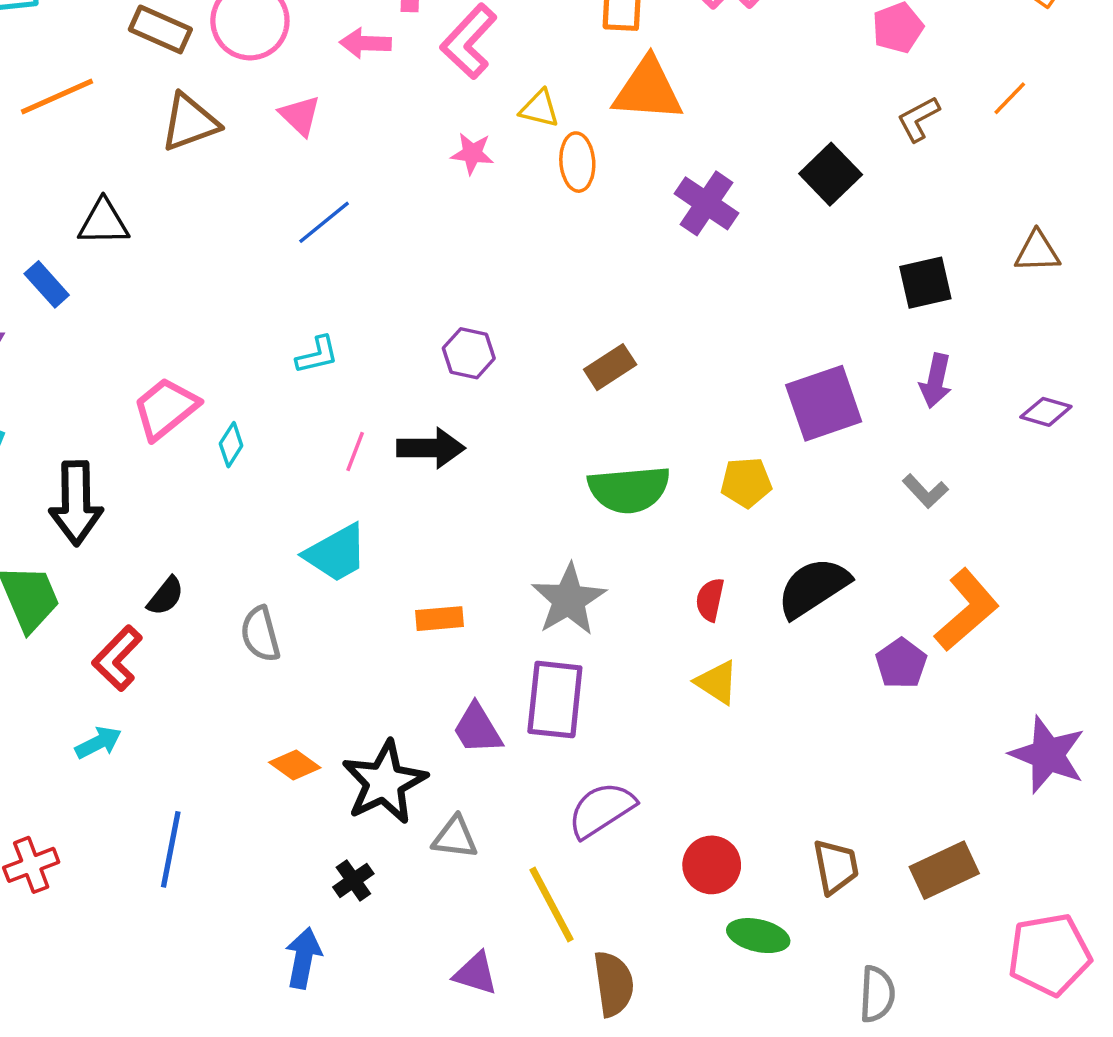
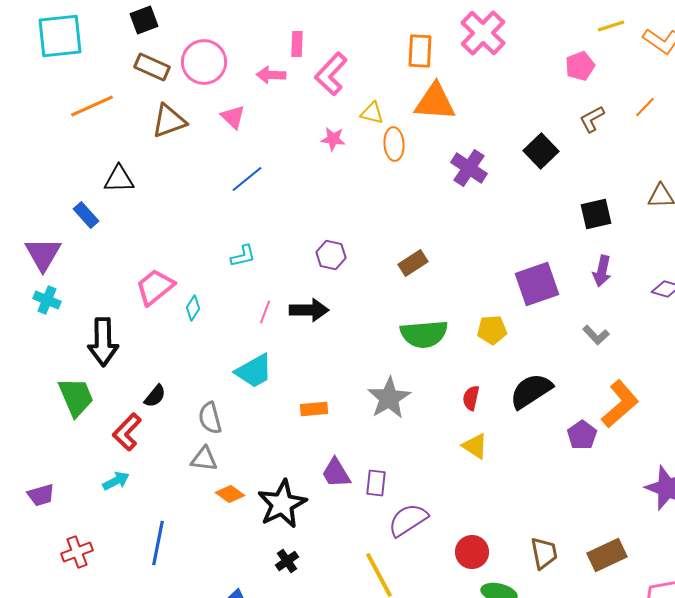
purple rectangle: (555, 700) -> (376, 483), moved, size x0.6
gray triangle: (455, 837) -> (204, 459), moved
black cross: (353, 880) -> (287, 561), moved

